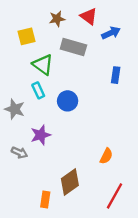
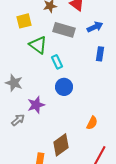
blue arrow: (111, 33) -> (95, 27), moved
cyan rectangle: (38, 90) -> (57, 62), moved
blue circle: (68, 101) -> (64, 87), moved
gray arrow: (19, 153) -> (18, 120), turned -64

